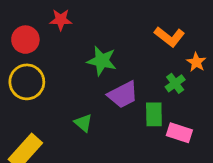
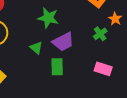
green rectangle: (154, 114) -> (57, 67), moved
green triangle: (83, 123) -> (36, 48), moved

